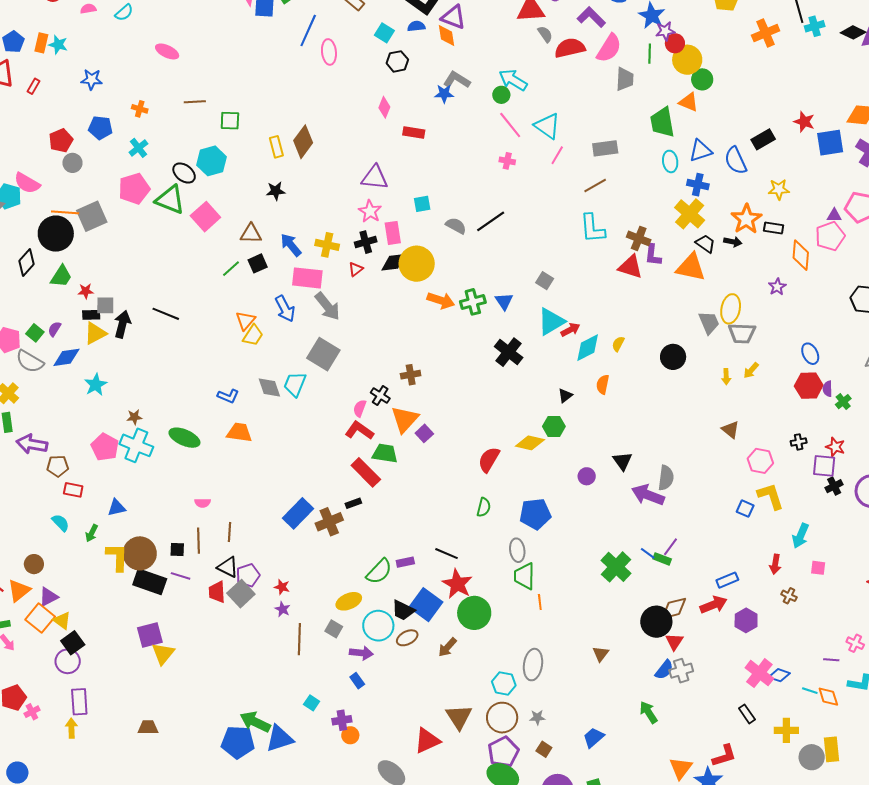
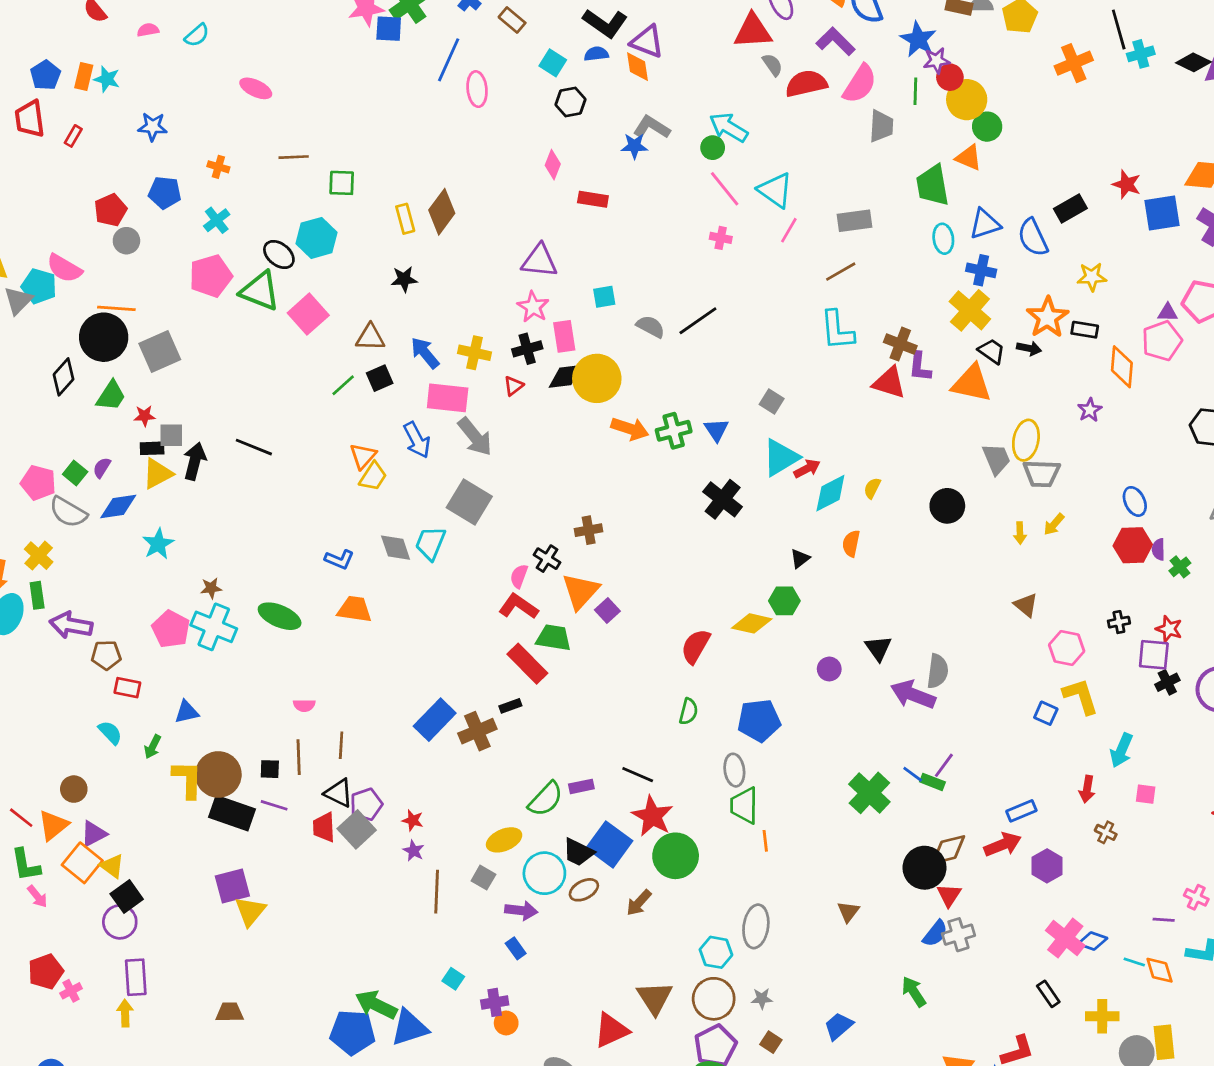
gray square: (92, 216) -> (160, 352), moved

